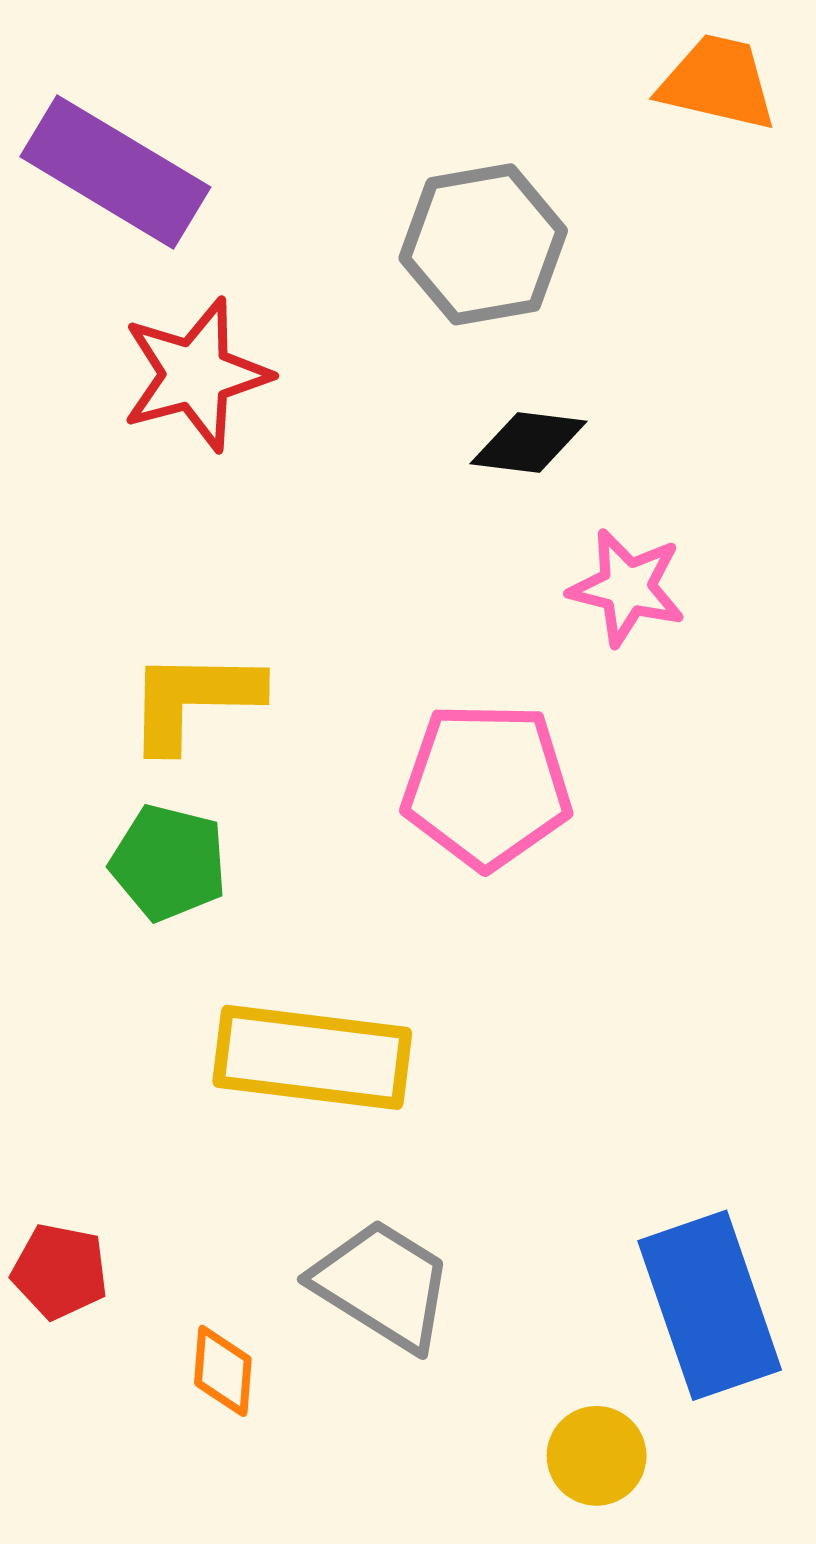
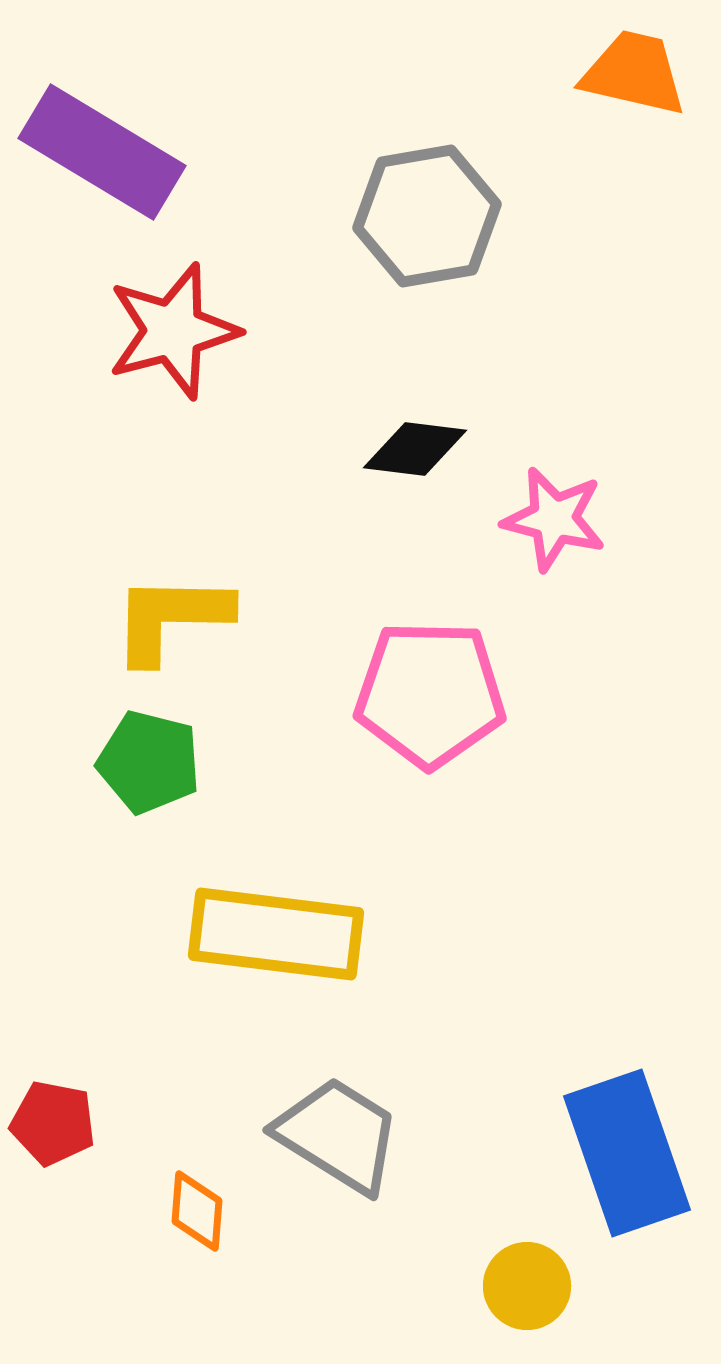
black diamond: (529, 443) -> (415, 449), moved

